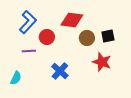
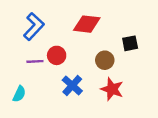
red circle: (47, 37) -> (57, 55), moved
brown circle: (87, 38) -> (105, 60), moved
red star: (102, 62) -> (112, 89), moved

